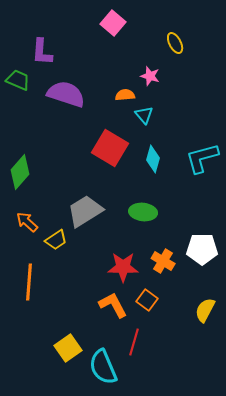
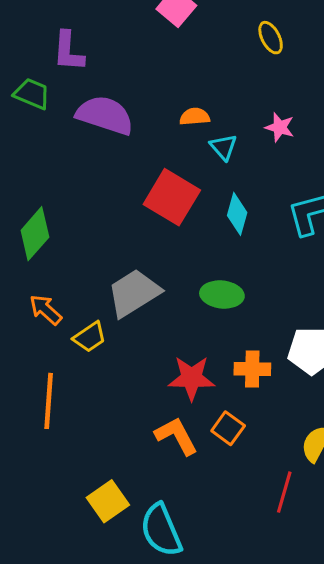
pink star: (150, 76) -> (280, 127), moved
orange cross: (163, 261) -> (252, 369), turned -30
red line: (134, 342) -> (284, 492), moved

